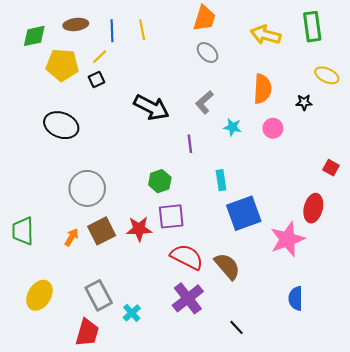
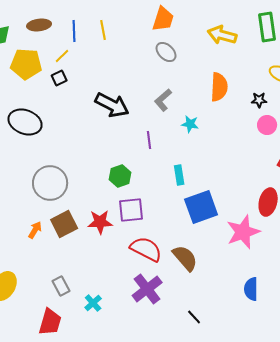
pink circle: (273, 128) -> (267, 125), moved
gray rectangle: (99, 295) -> (61, 286), size x0.7

